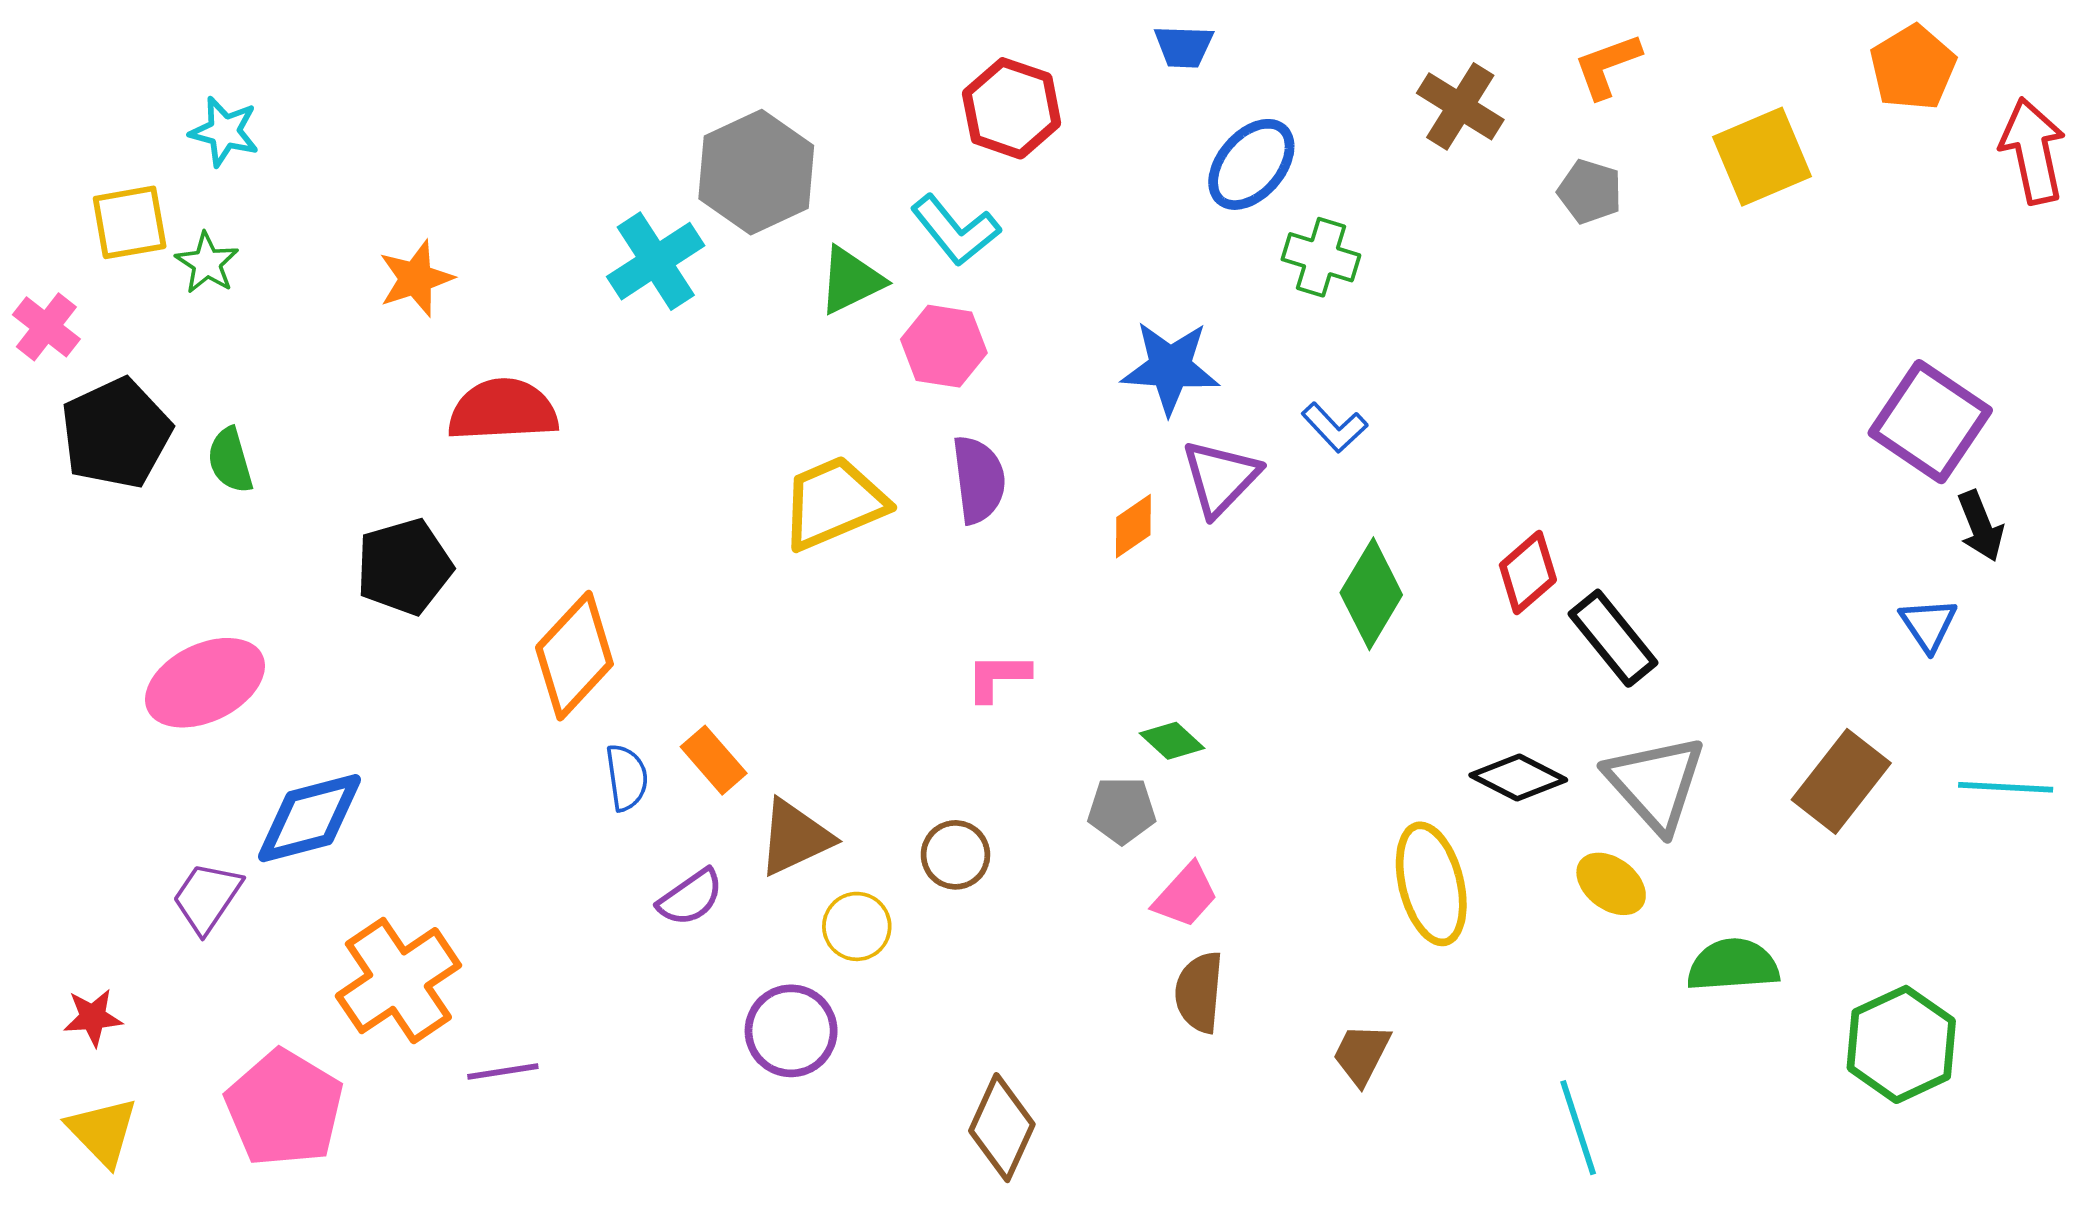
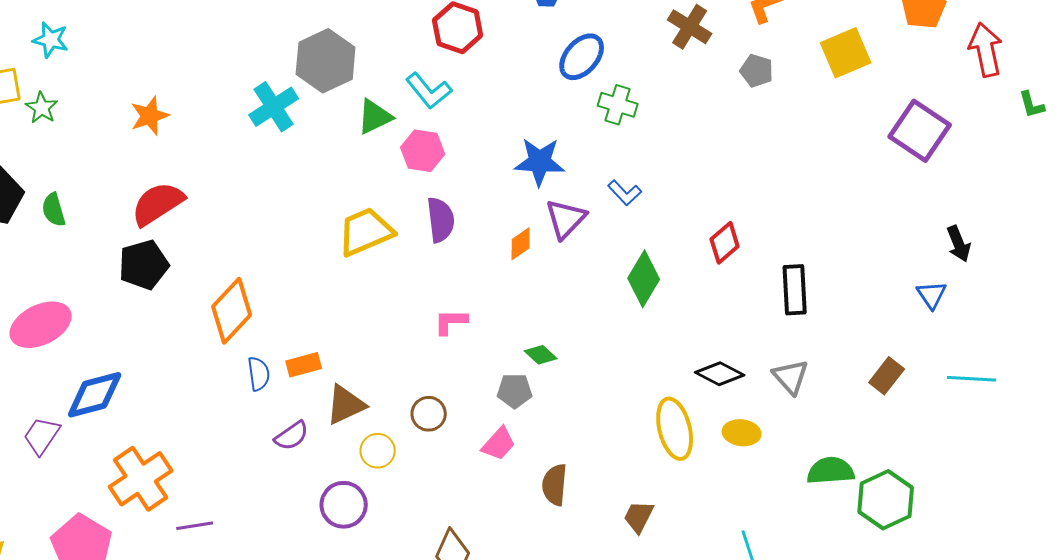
red semicircle: (503, 410) -> (158, 204), moved, turned -30
purple square: (1930, 422) -> (920, 131), moved
red diamond: (1528, 572) -> (725, 243), moved
black rectangle: (1613, 638) -> (795, 290), moved, turned 36
orange rectangle: (714, 760) -> (304, 365), turned -64
brown rectangle: (1841, 781) -> (887, 376), size x0.7
gray triangle: (1656, 783) -> (791, 377), size x0.7
yellow ellipse: (1611, 884) -> (742, 433), moved, turned -30
pink trapezoid: (1186, 895) -> (499, 444), moved
green hexagon: (1901, 1044) -> (886, 500), moved

